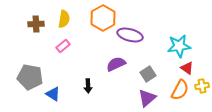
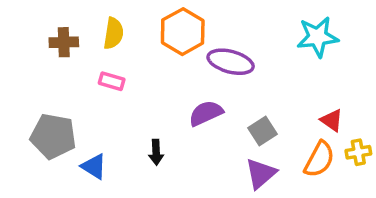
pink rectangle: (63, 46) -> (112, 81), turned 56
cyan star: (179, 46) -> (318, 37), moved

